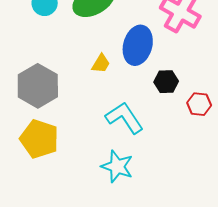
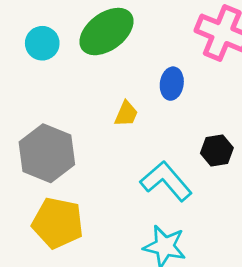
blue ellipse: (138, 45) -> (172, 84), size x0.6
black hexagon: (166, 82) -> (217, 151), moved

